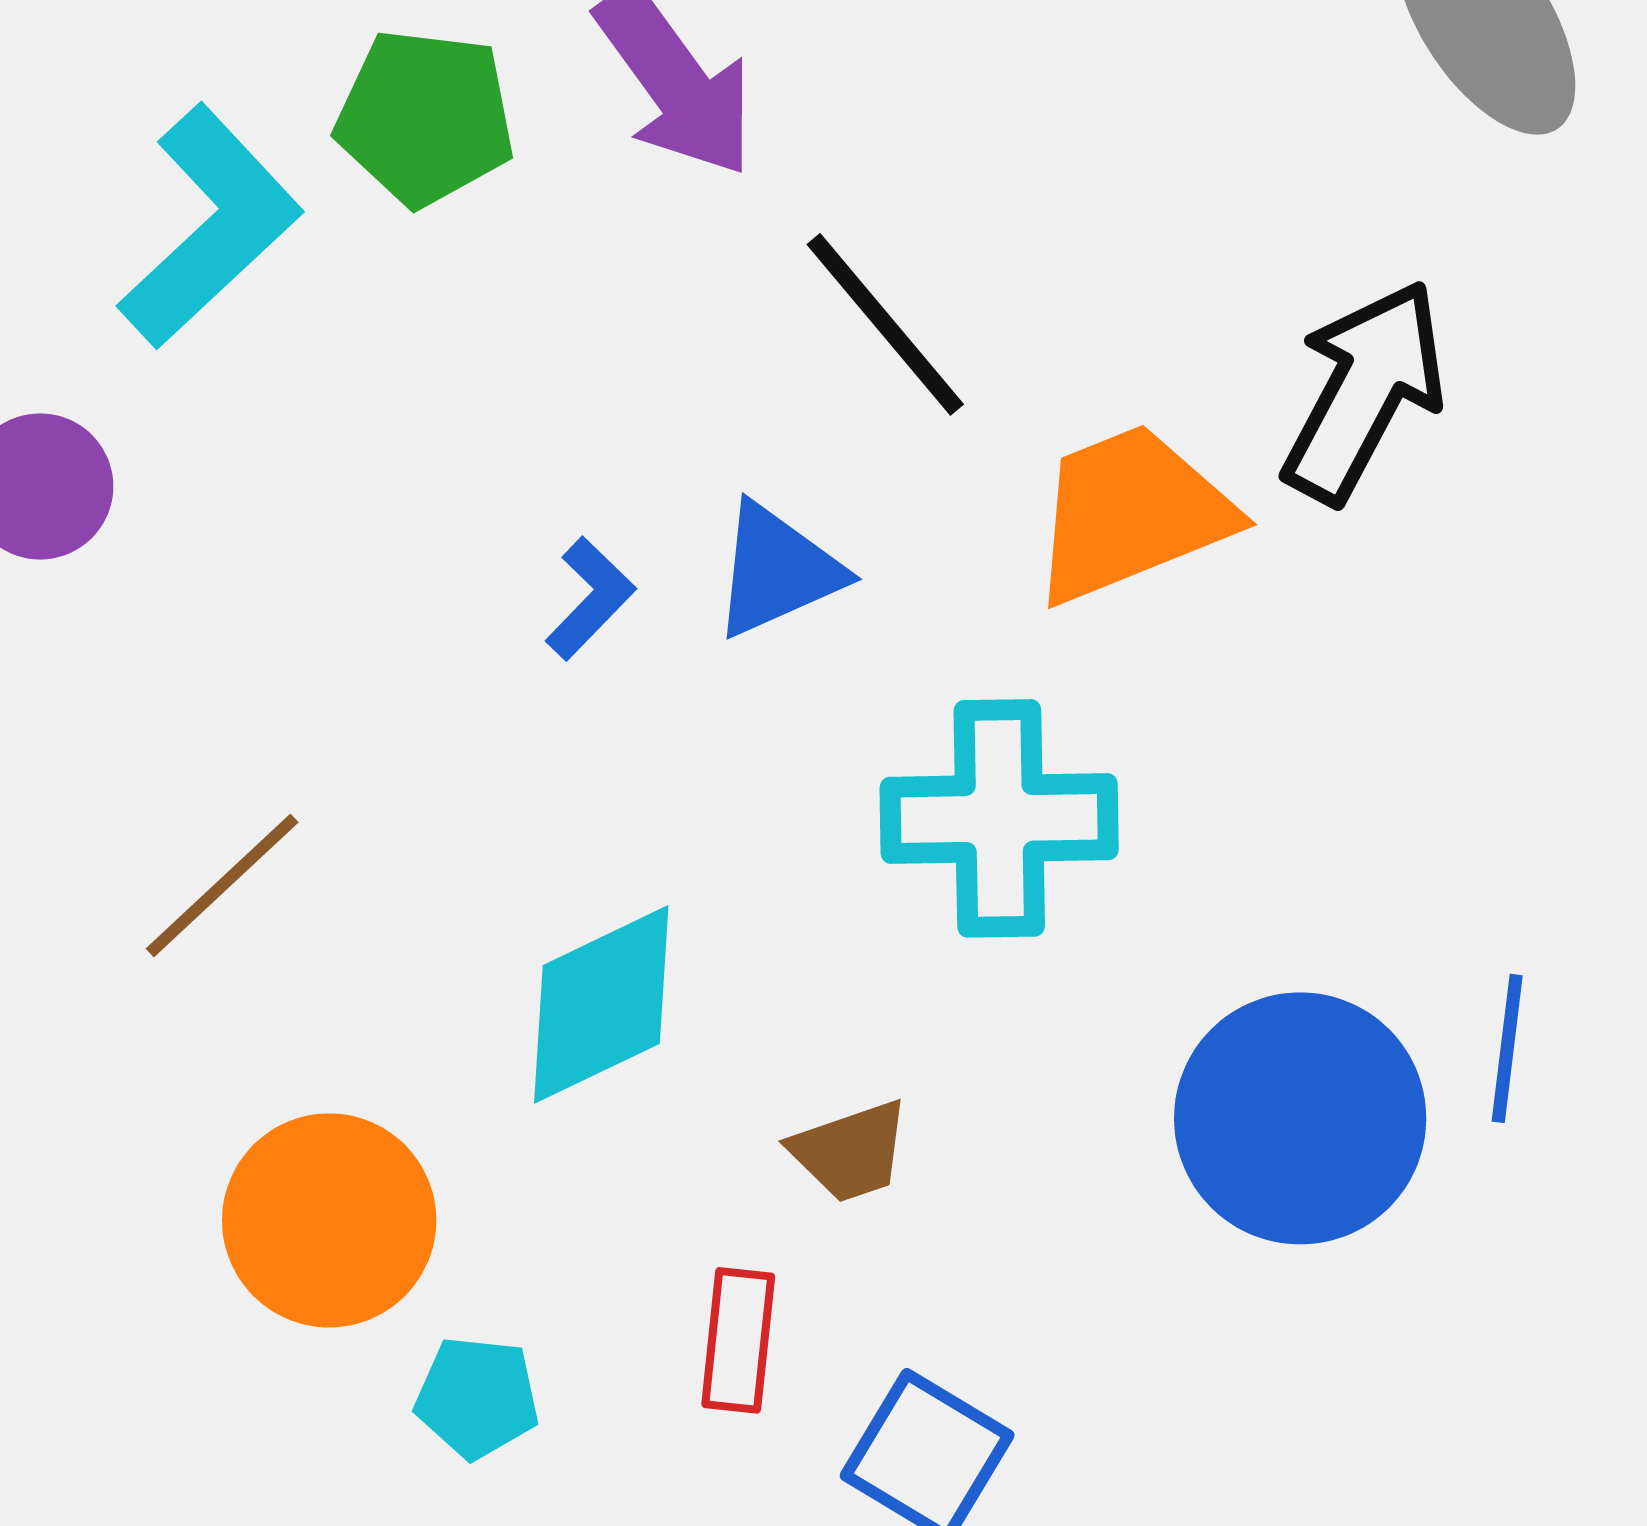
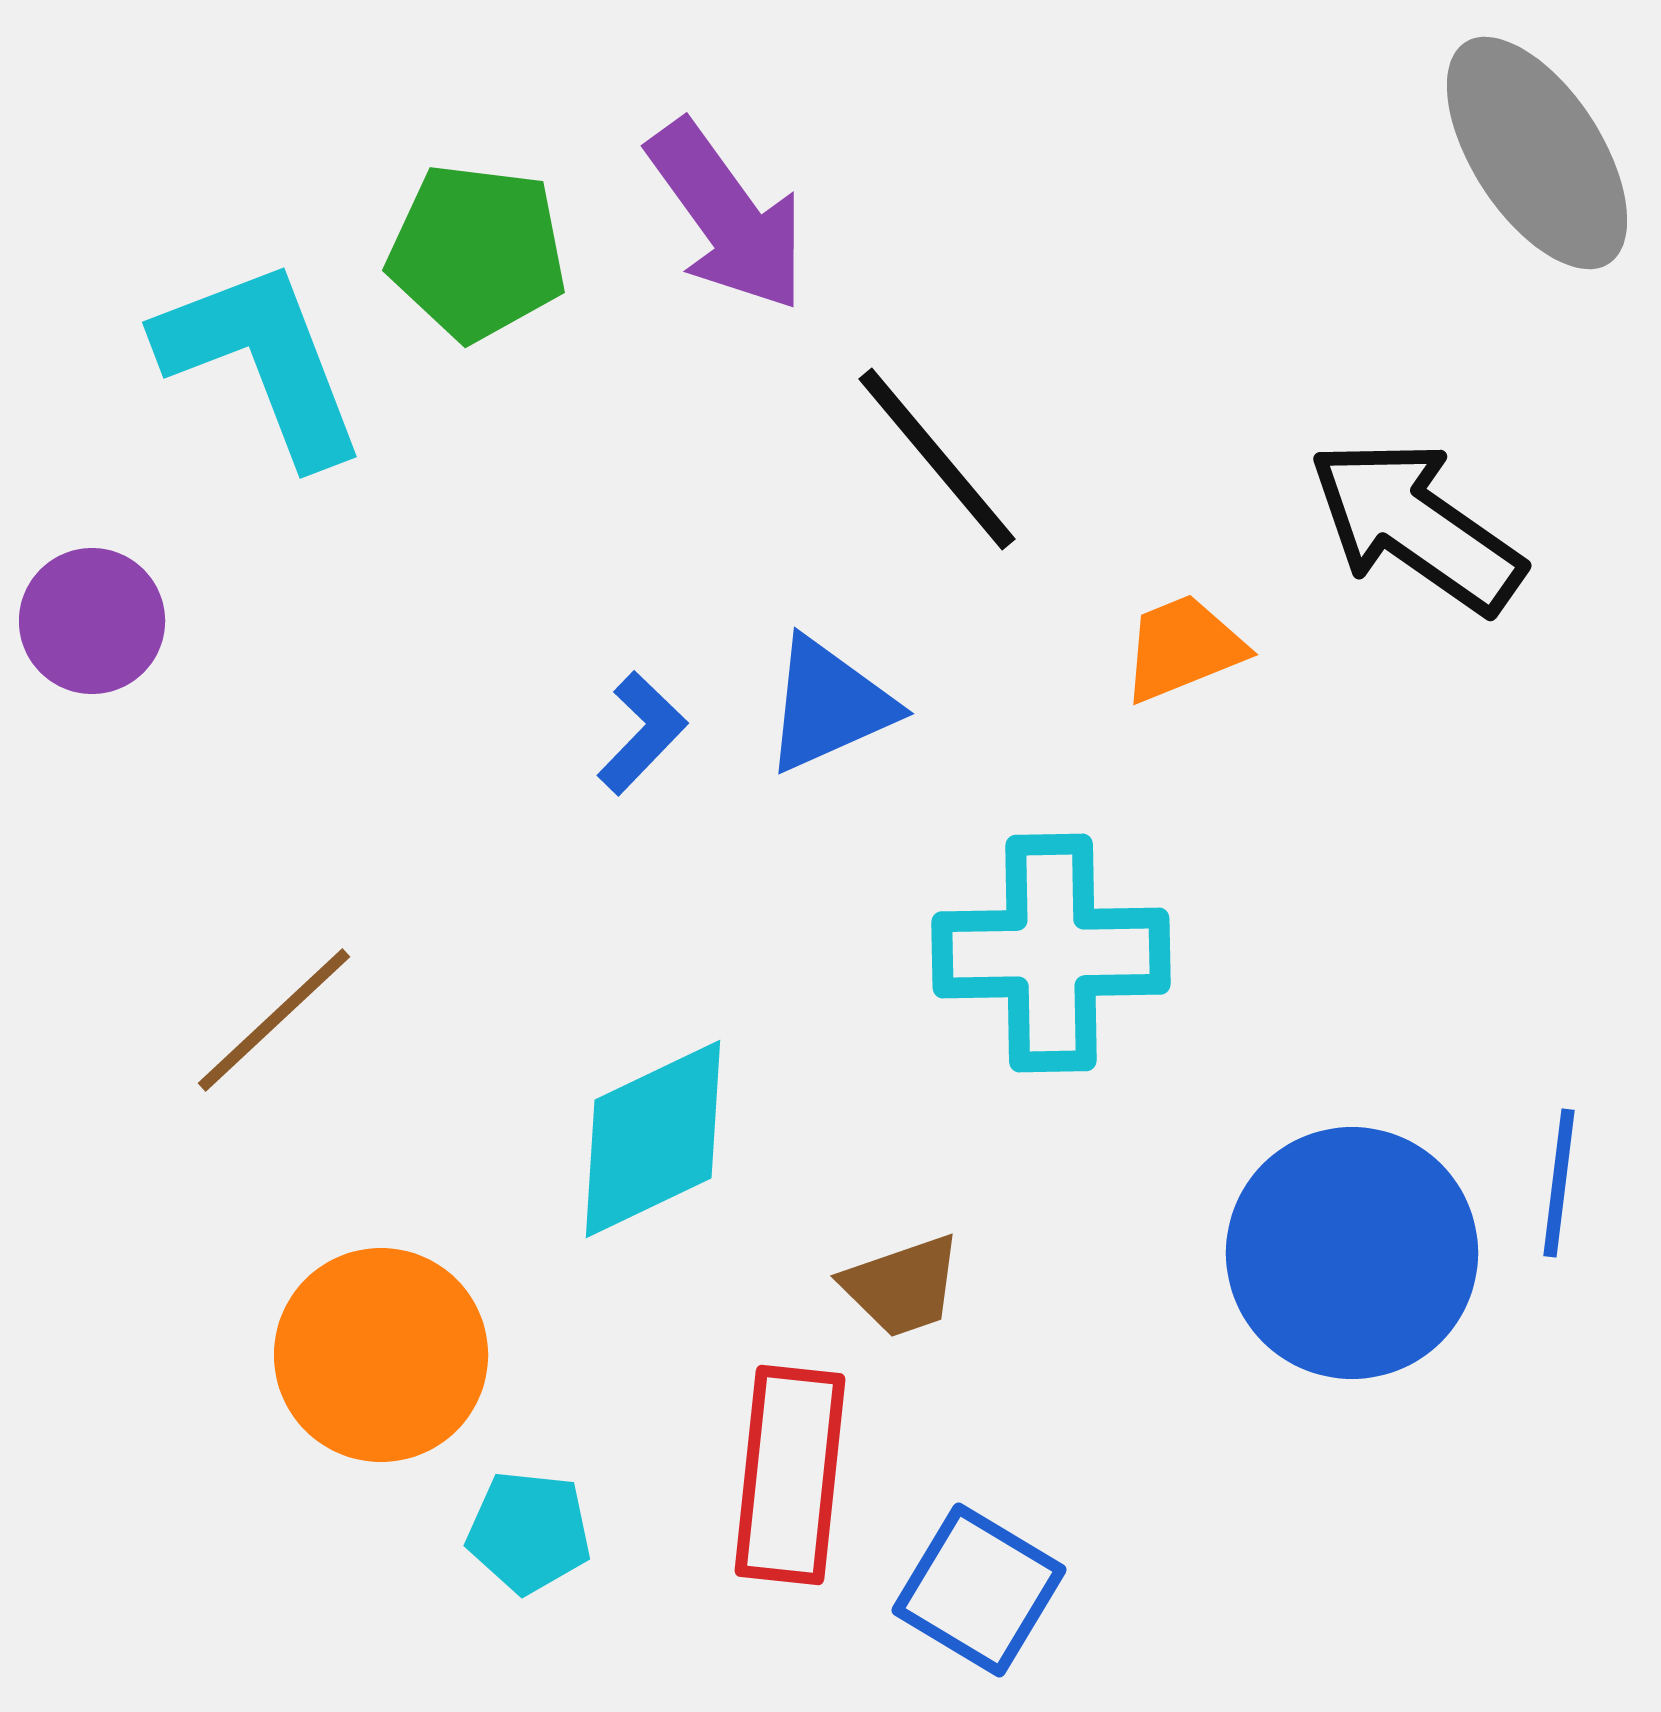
cyan L-shape: (210, 226) -> (262, 361), turned -68
black arrow: (1364, 391) -> (1416, 526), turned -83
orange trapezoid: (1131, 513) -> (1183, 648), size x0.6
red rectangle: (738, 1340) -> (790, 1475), size x1.5

